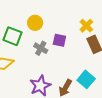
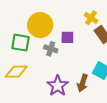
yellow circle: (35, 23) -> (40, 25), size x1.6

